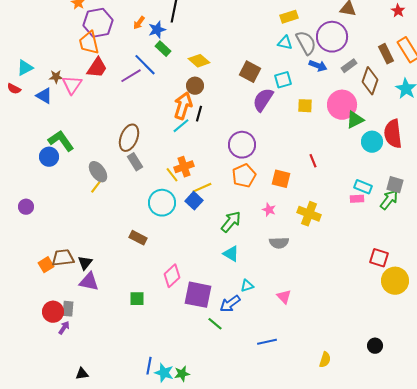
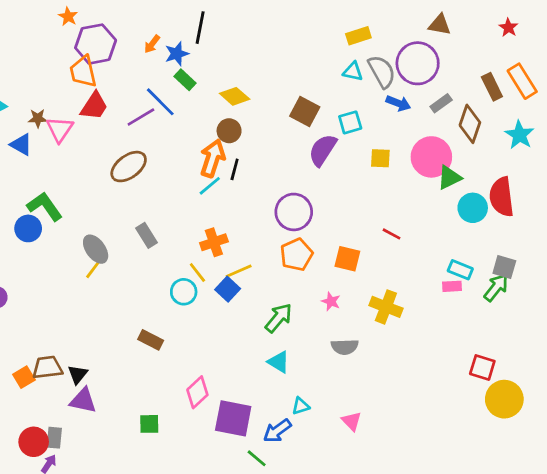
brown ellipse: (129, 138) -> (129, 167), moved, turned 32
red line: (313, 161) -> (391, 234), turned -40
yellow line: (172, 175) -> (197, 273), moved
cyan circle: (162, 203) -> (184, 292), size x0.7

